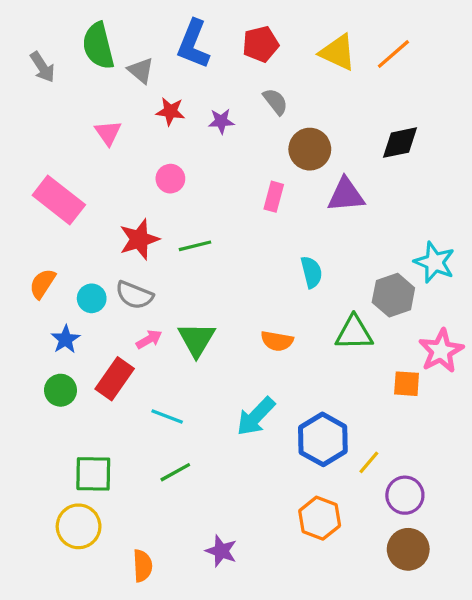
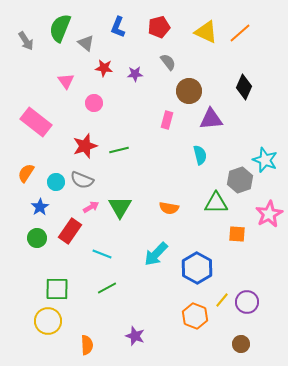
blue L-shape: (193, 44) -> (118, 27), size x0.7
green semicircle: (98, 46) -> (60, 28), turned 36
black diamond: (400, 143) -> (244, 87), turned -55
pink circle: (170, 179) -> (94, 103), moved
cyan semicircle: (311, 272) -> (200, 155), moved
orange square: (407, 384) -> (237, 234), moved
yellow line: (369, 462) -> (222, 300), moved
brown circle: (408, 549) -> (241, 344), moved, size x0.7

